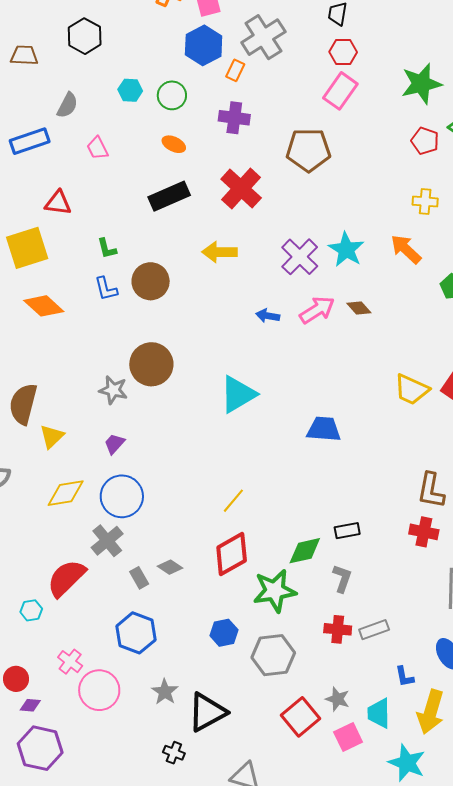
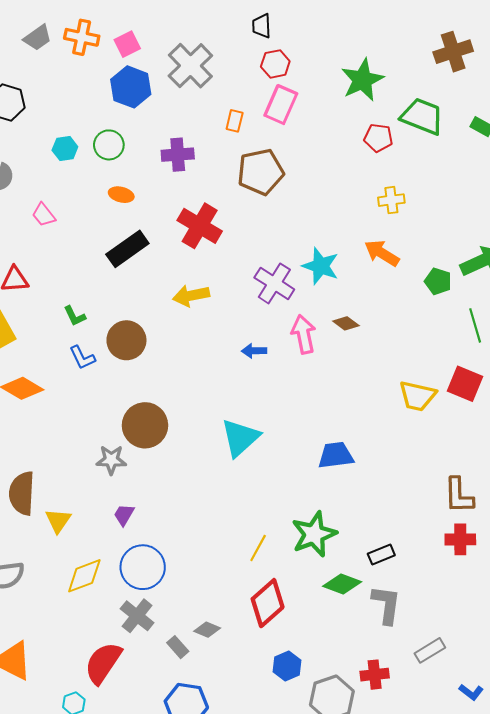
orange rectangle: (235, 70) -> (235, 121), moved
pink arrow: (317, 310) -> (304, 334), turned -57
green diamond: (305, 551) -> (342, 584), turned 45
gray L-shape: (342, 578) -> (386, 605), size x1.4
green star: (275, 591) -> (314, 534), moved
red cross: (338, 629) -> (375, 675), moved
blue hexagon: (224, 633) -> (287, 666), moved
blue L-shape: (404, 677) -> (471, 692), turned -30

